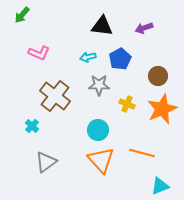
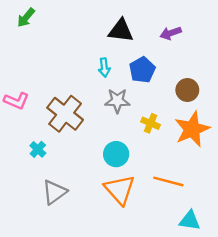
pink L-shape: (39, 53) -> (16, 101), moved
cyan arrow: (88, 57) -> (104, 67), turned -84
cyan triangle: (160, 186) -> (190, 221), turned 30

